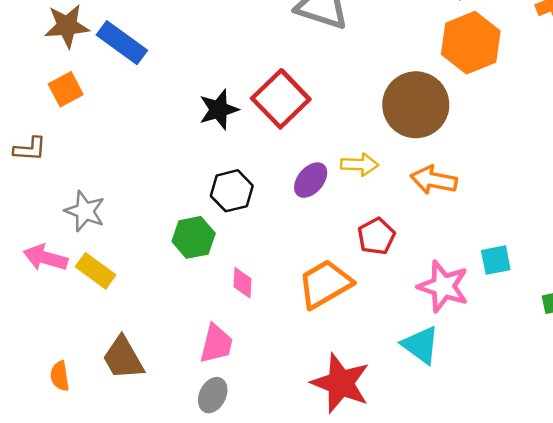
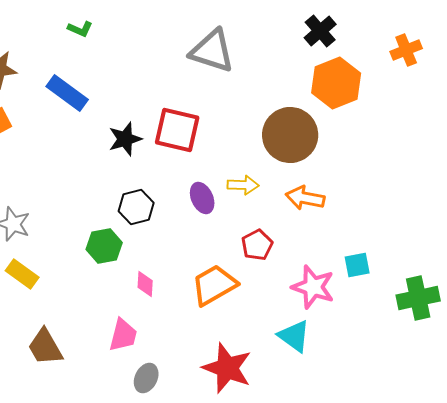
blue rectangle: (122, 43) -> (67, 93), moved
red square: (281, 99) -> (177, 130), turned -33
purple ellipse: (311, 180) -> (202, 198), turned -64
gray ellipse: (213, 395) -> (146, 378), moved

